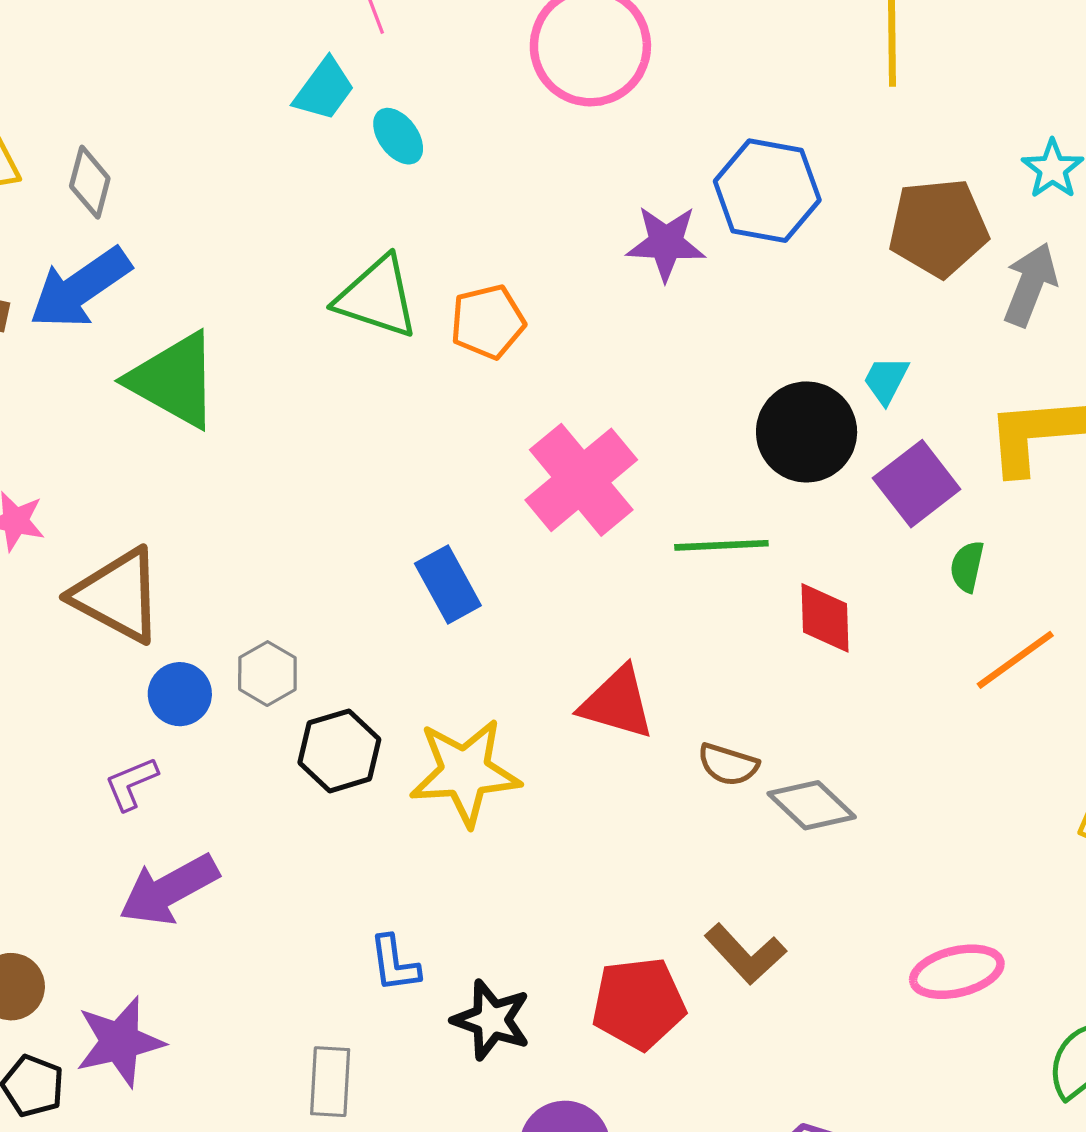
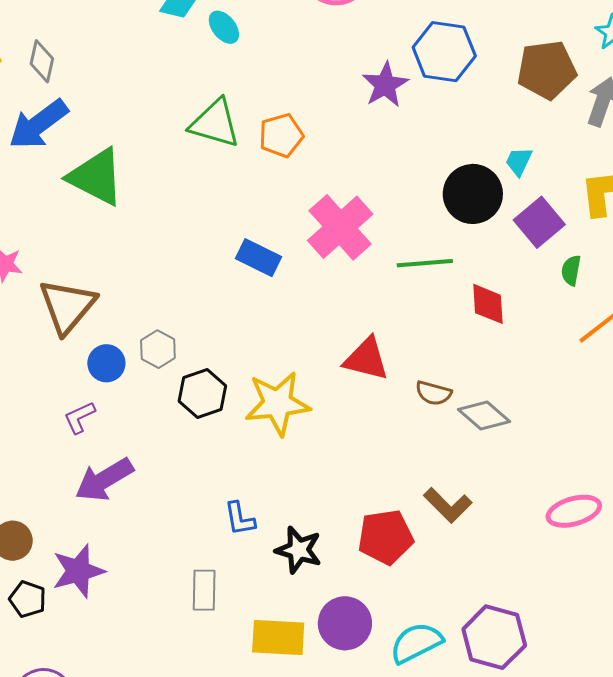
purple star: (666, 243) -> (385, 85), turned -30
blue rectangle: (448, 584) -> (258, 258), moved, turned -33
brown triangle: (118, 595) -> (67, 306), turned 44

